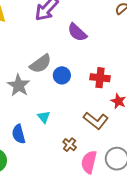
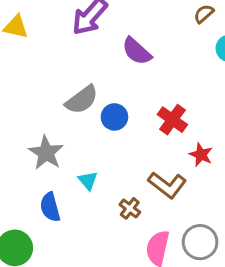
red cross: (100, 78) -> (172, 120), turned 30
gray star: (19, 85) -> (46, 153), moved
brown cross: (70, 145) -> (130, 208), moved

